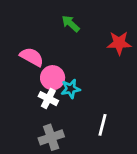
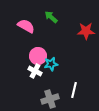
pink semicircle: (32, 57) -> (26, 26), moved
gray cross: (51, 137) -> (50, 99), moved

